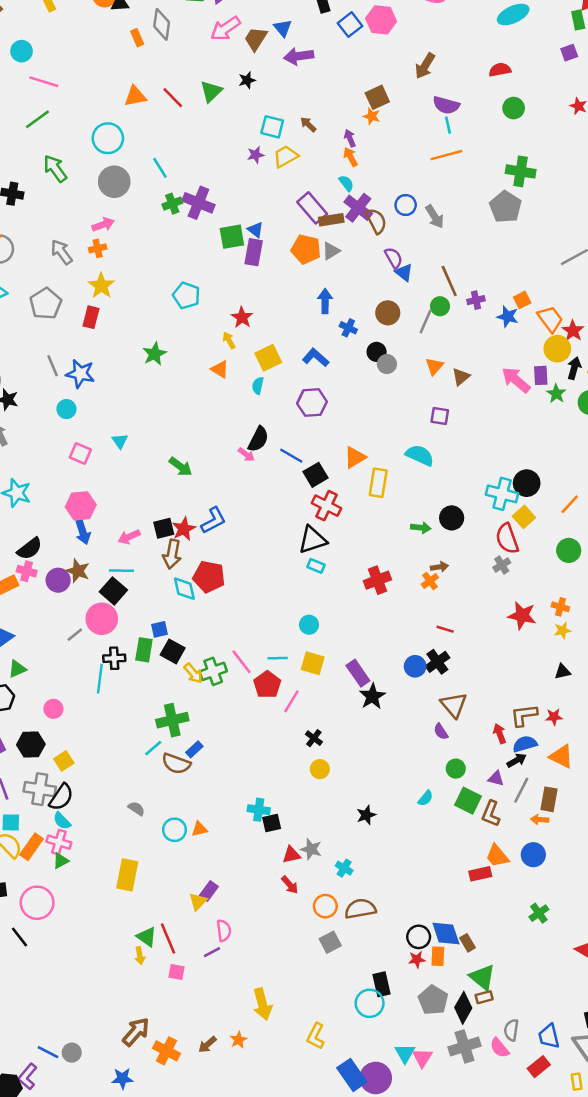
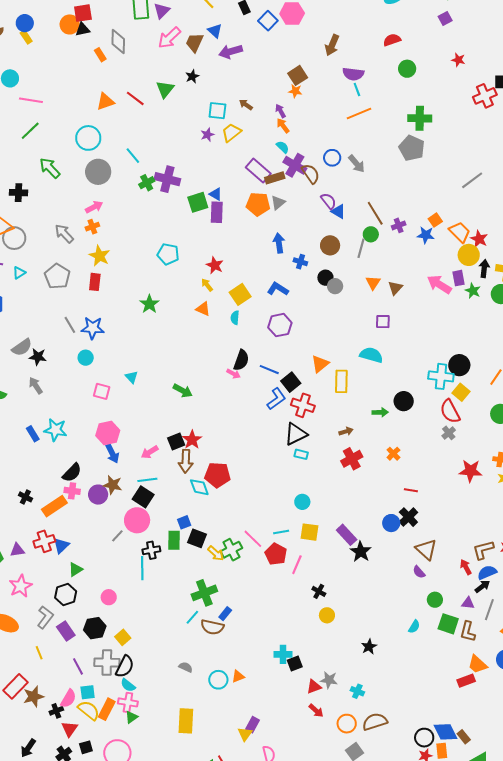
blue L-shape: (213, 520) -> (276, 399), moved
brown arrow: (439, 567) -> (346, 431), moved

